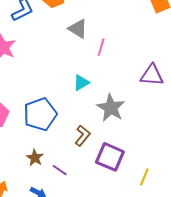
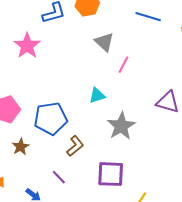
brown L-shape: (83, 136) -> (75, 146), moved
purple square: (110, 157) -> (111, 174), turned -32
brown star: (35, 158) -> (21, 147), moved

